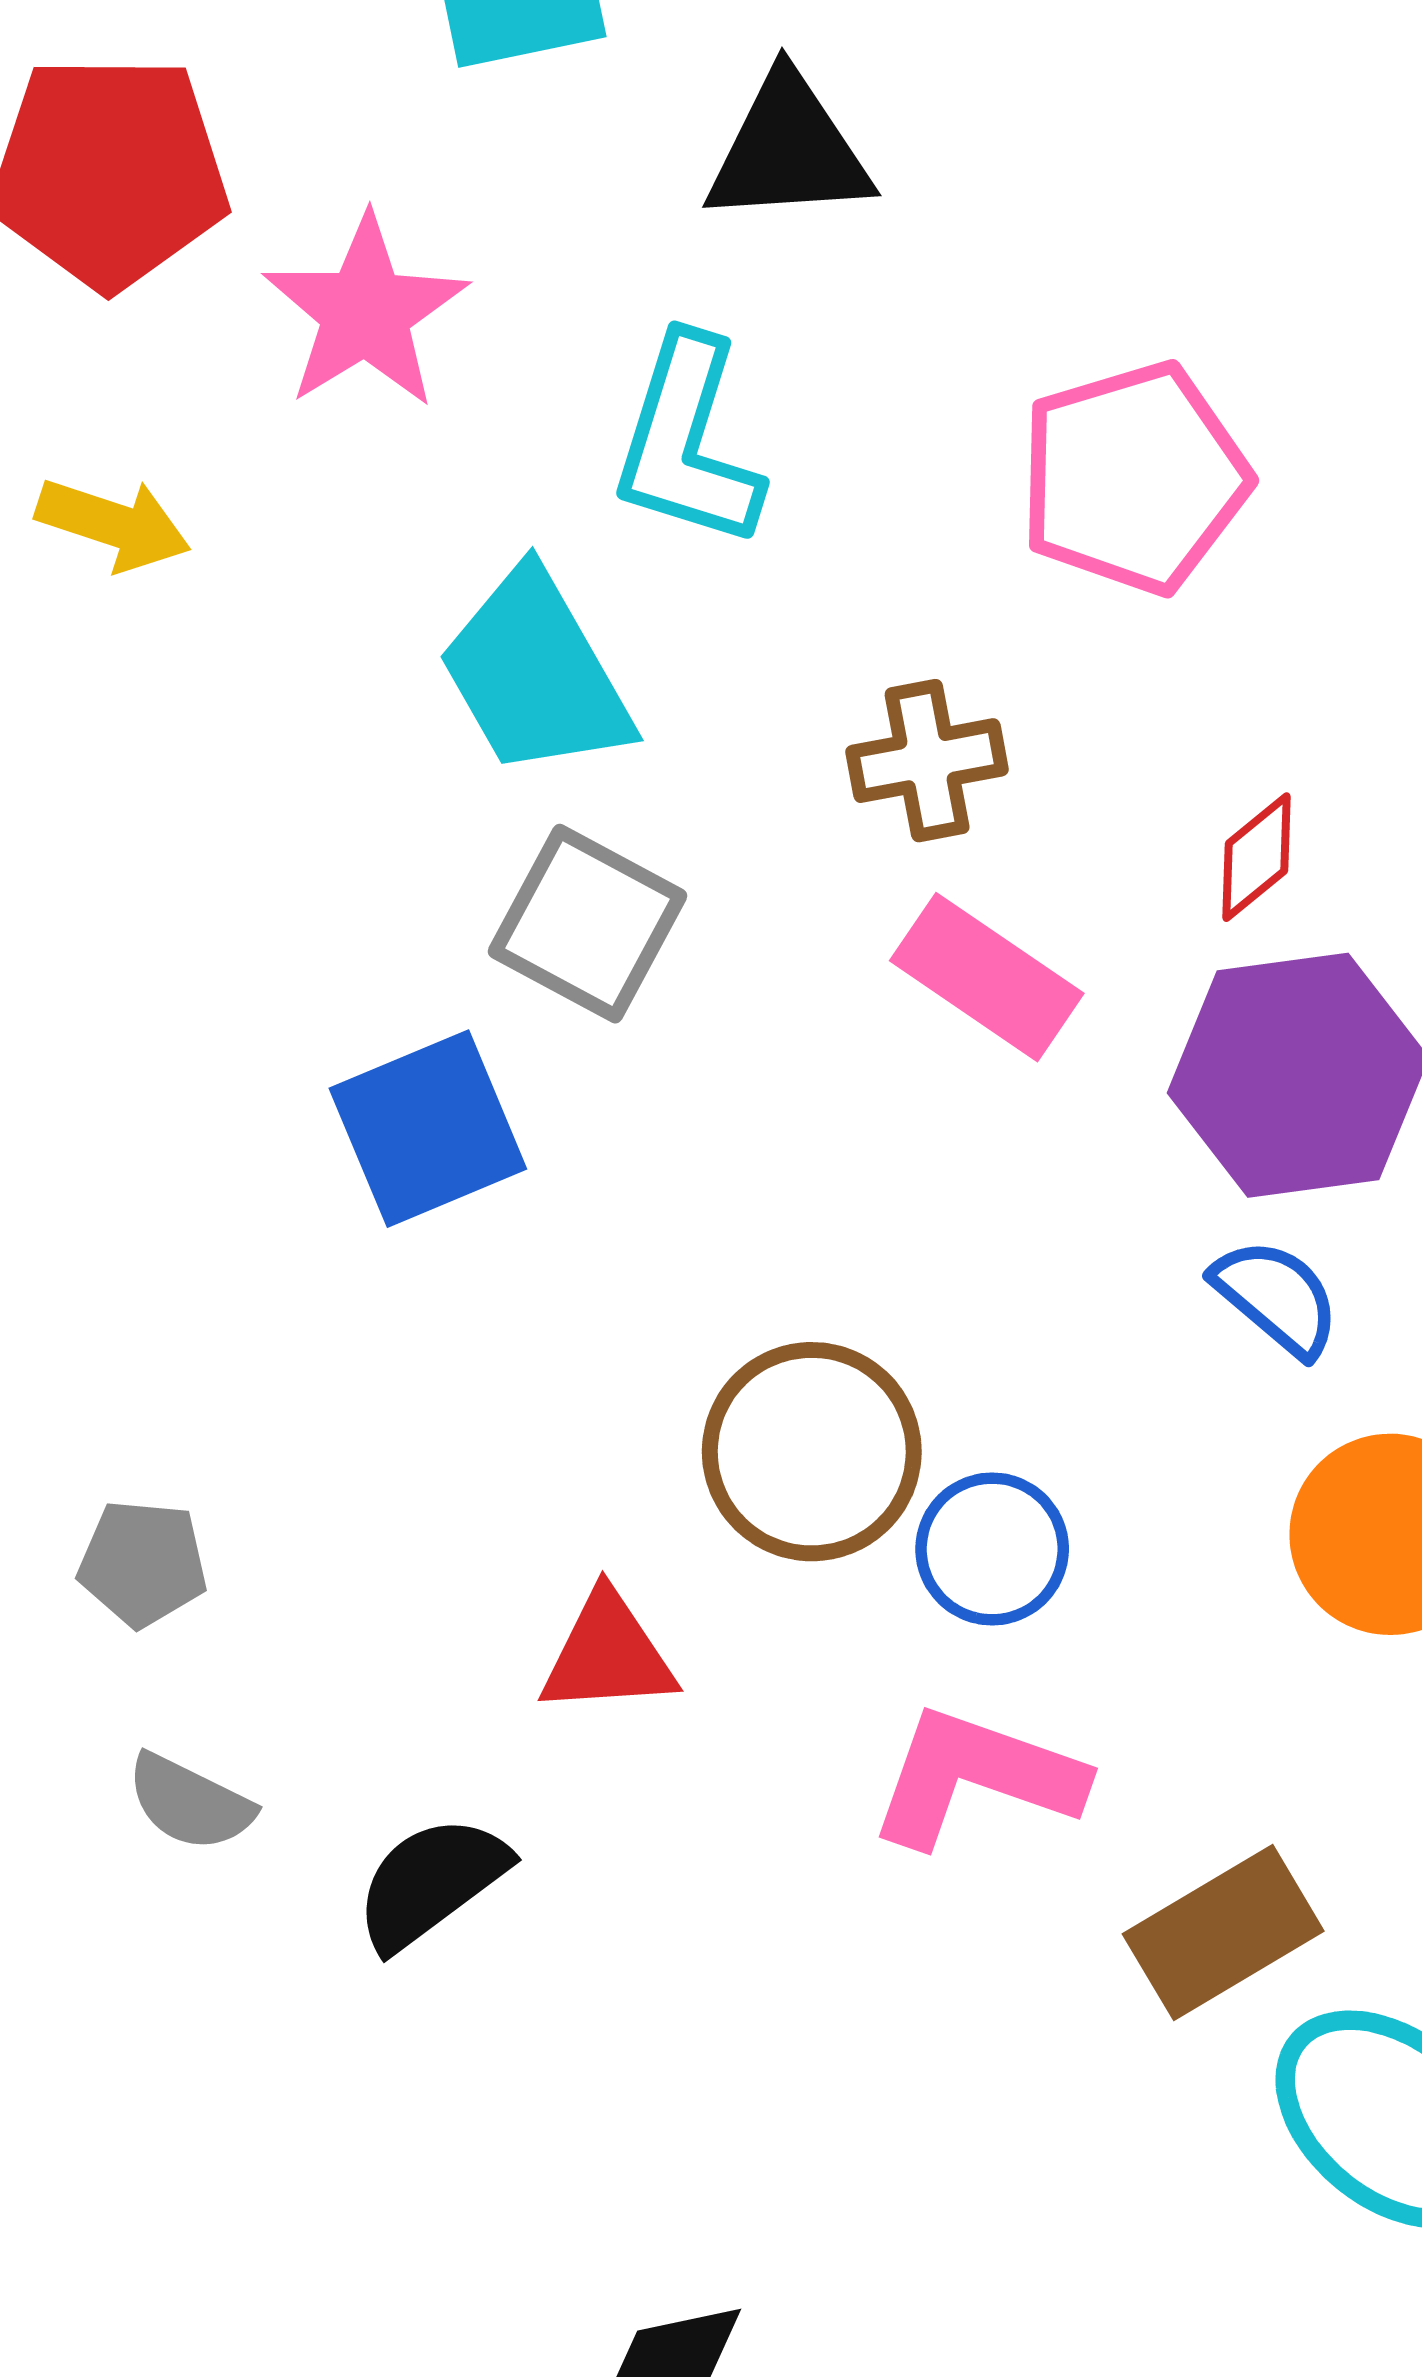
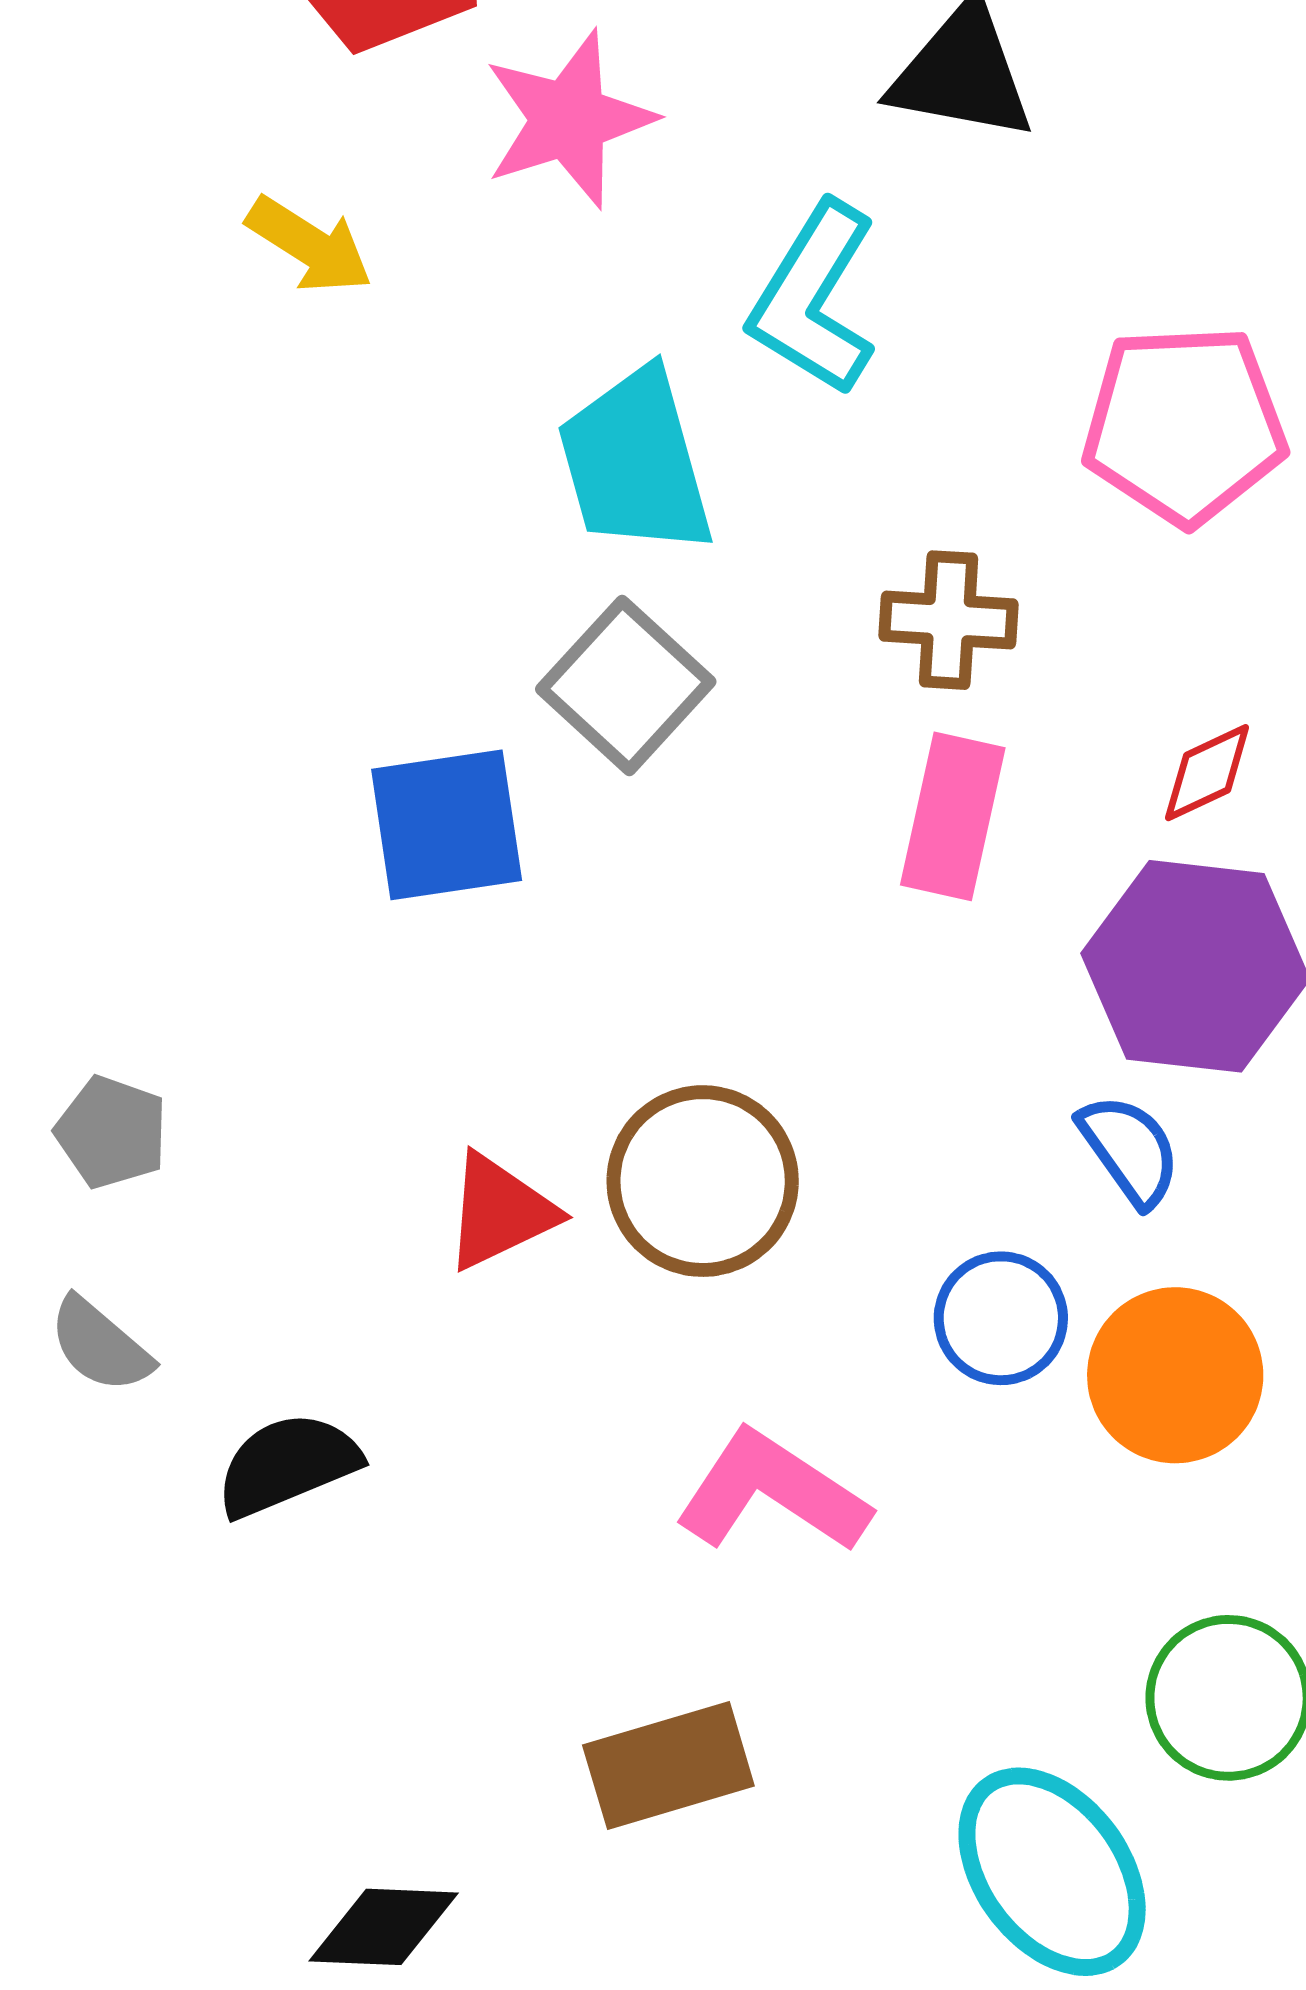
pink rectangle: (987, 977) -> (953, 816), turned 54
blue circle: (992, 1549) -> (1001, 1318), moved
red triangle: (608, 1654) -> (500, 1212), moved, turned -36
brown rectangle: (1223, 1932) -> (668, 1765), moved

